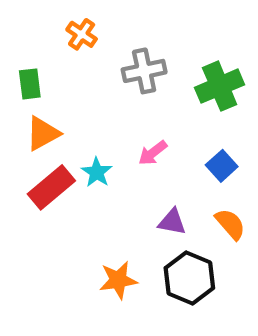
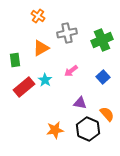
green rectangle: (30, 84) -> (15, 60), moved
orange triangle: (43, 134) -> (41, 48), moved
orange semicircle: (230, 224) -> (107, 114), moved

